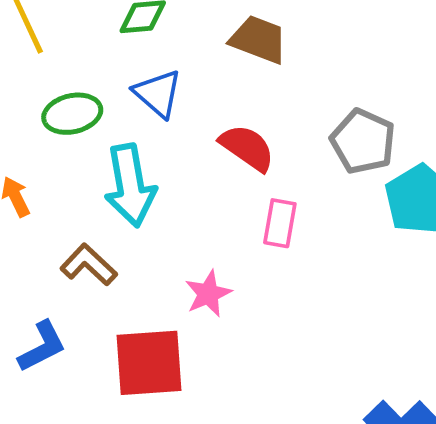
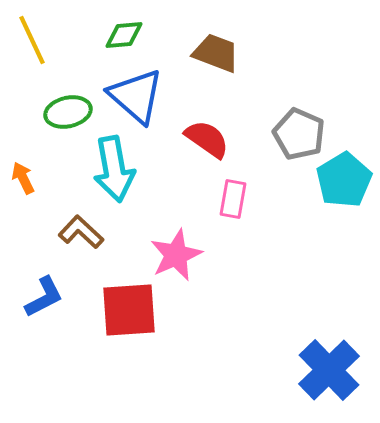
blue triangle: (158, 94) -> (136, 96), size x1.4
pink star: (208, 294) -> (176, 255), size x1.4

